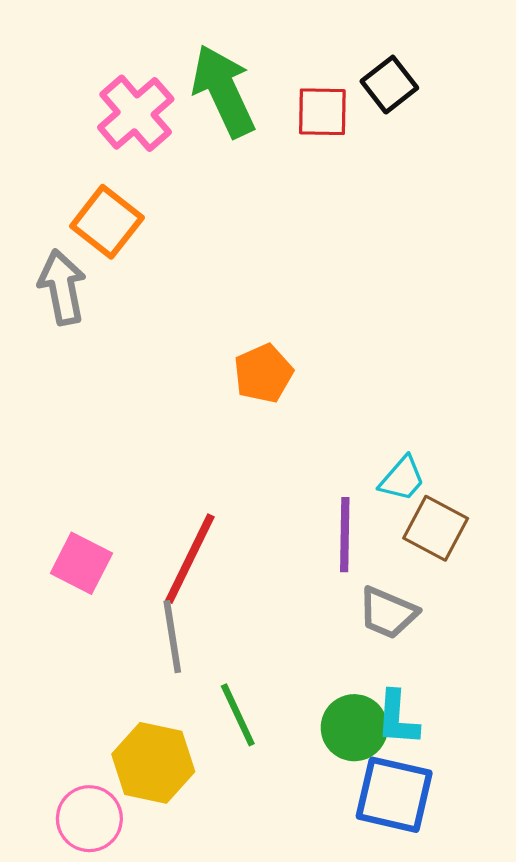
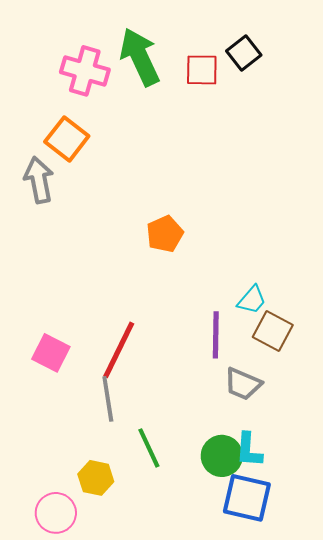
pink cross: (136, 113) -> (85, 71), turned -33
yellow hexagon: (153, 763) -> (96, 478), size x0.7

